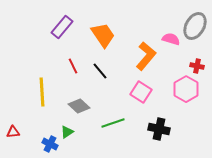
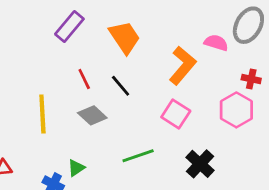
gray diamond: (79, 106) -> (92, 115), moved
black cross: (159, 129) -> (200, 164), turned 30

